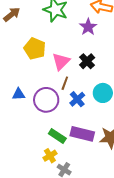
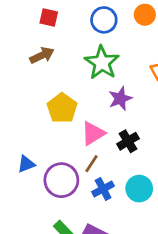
purple star: (88, 27) -> (120, 99), moved
blue triangle: (19, 94) -> (26, 164), turned -32

